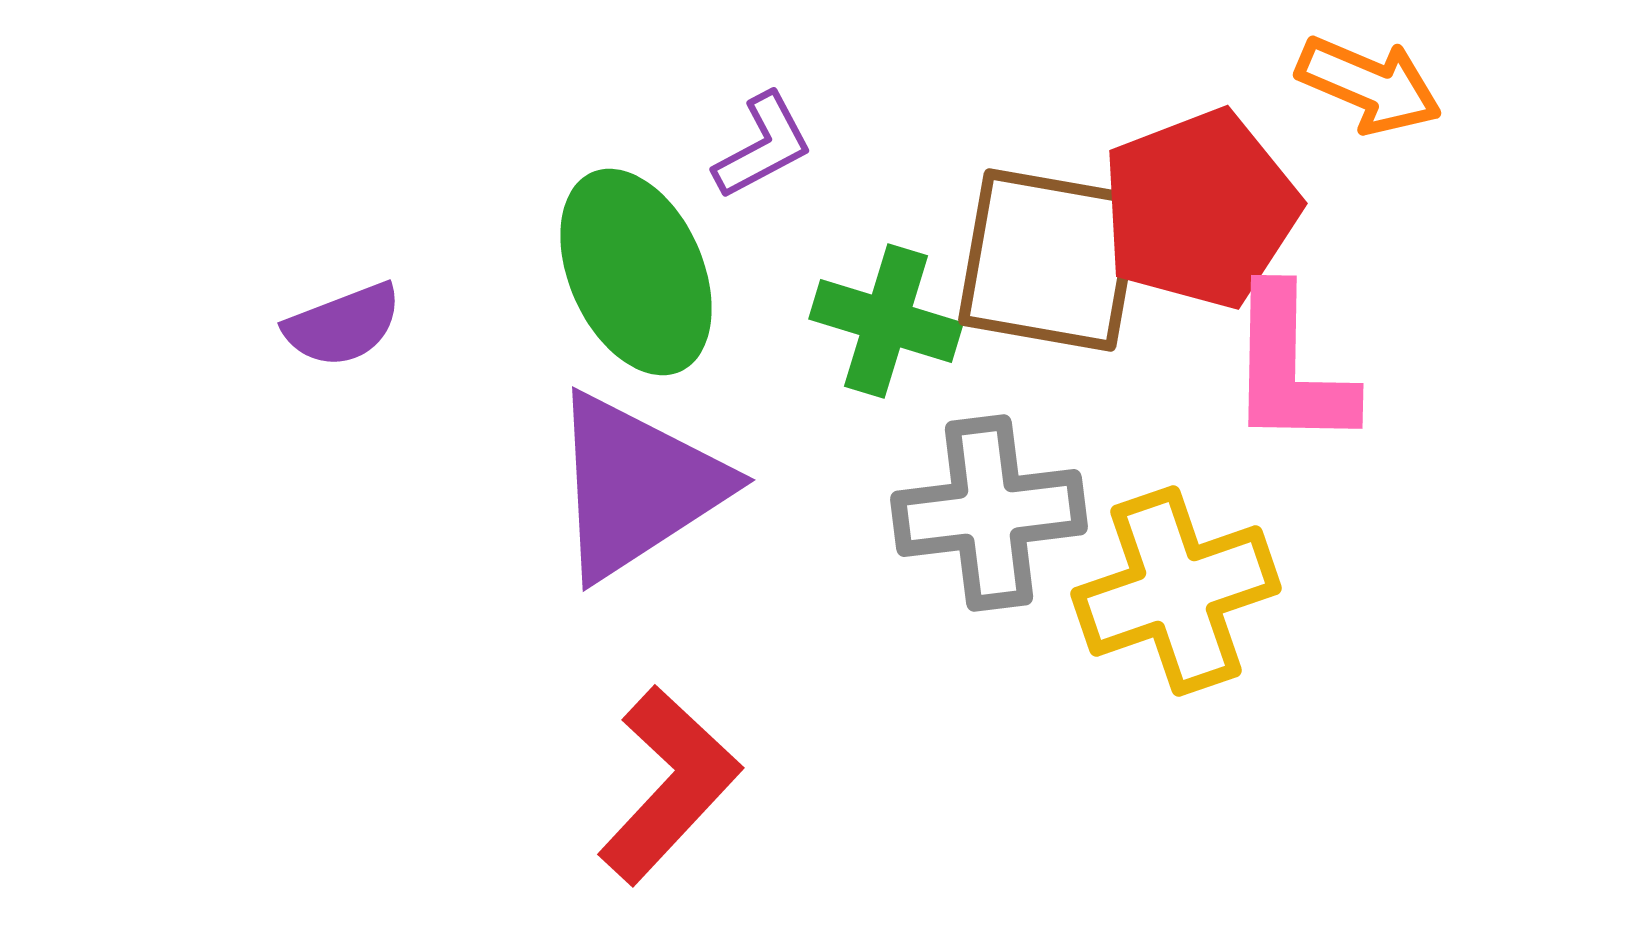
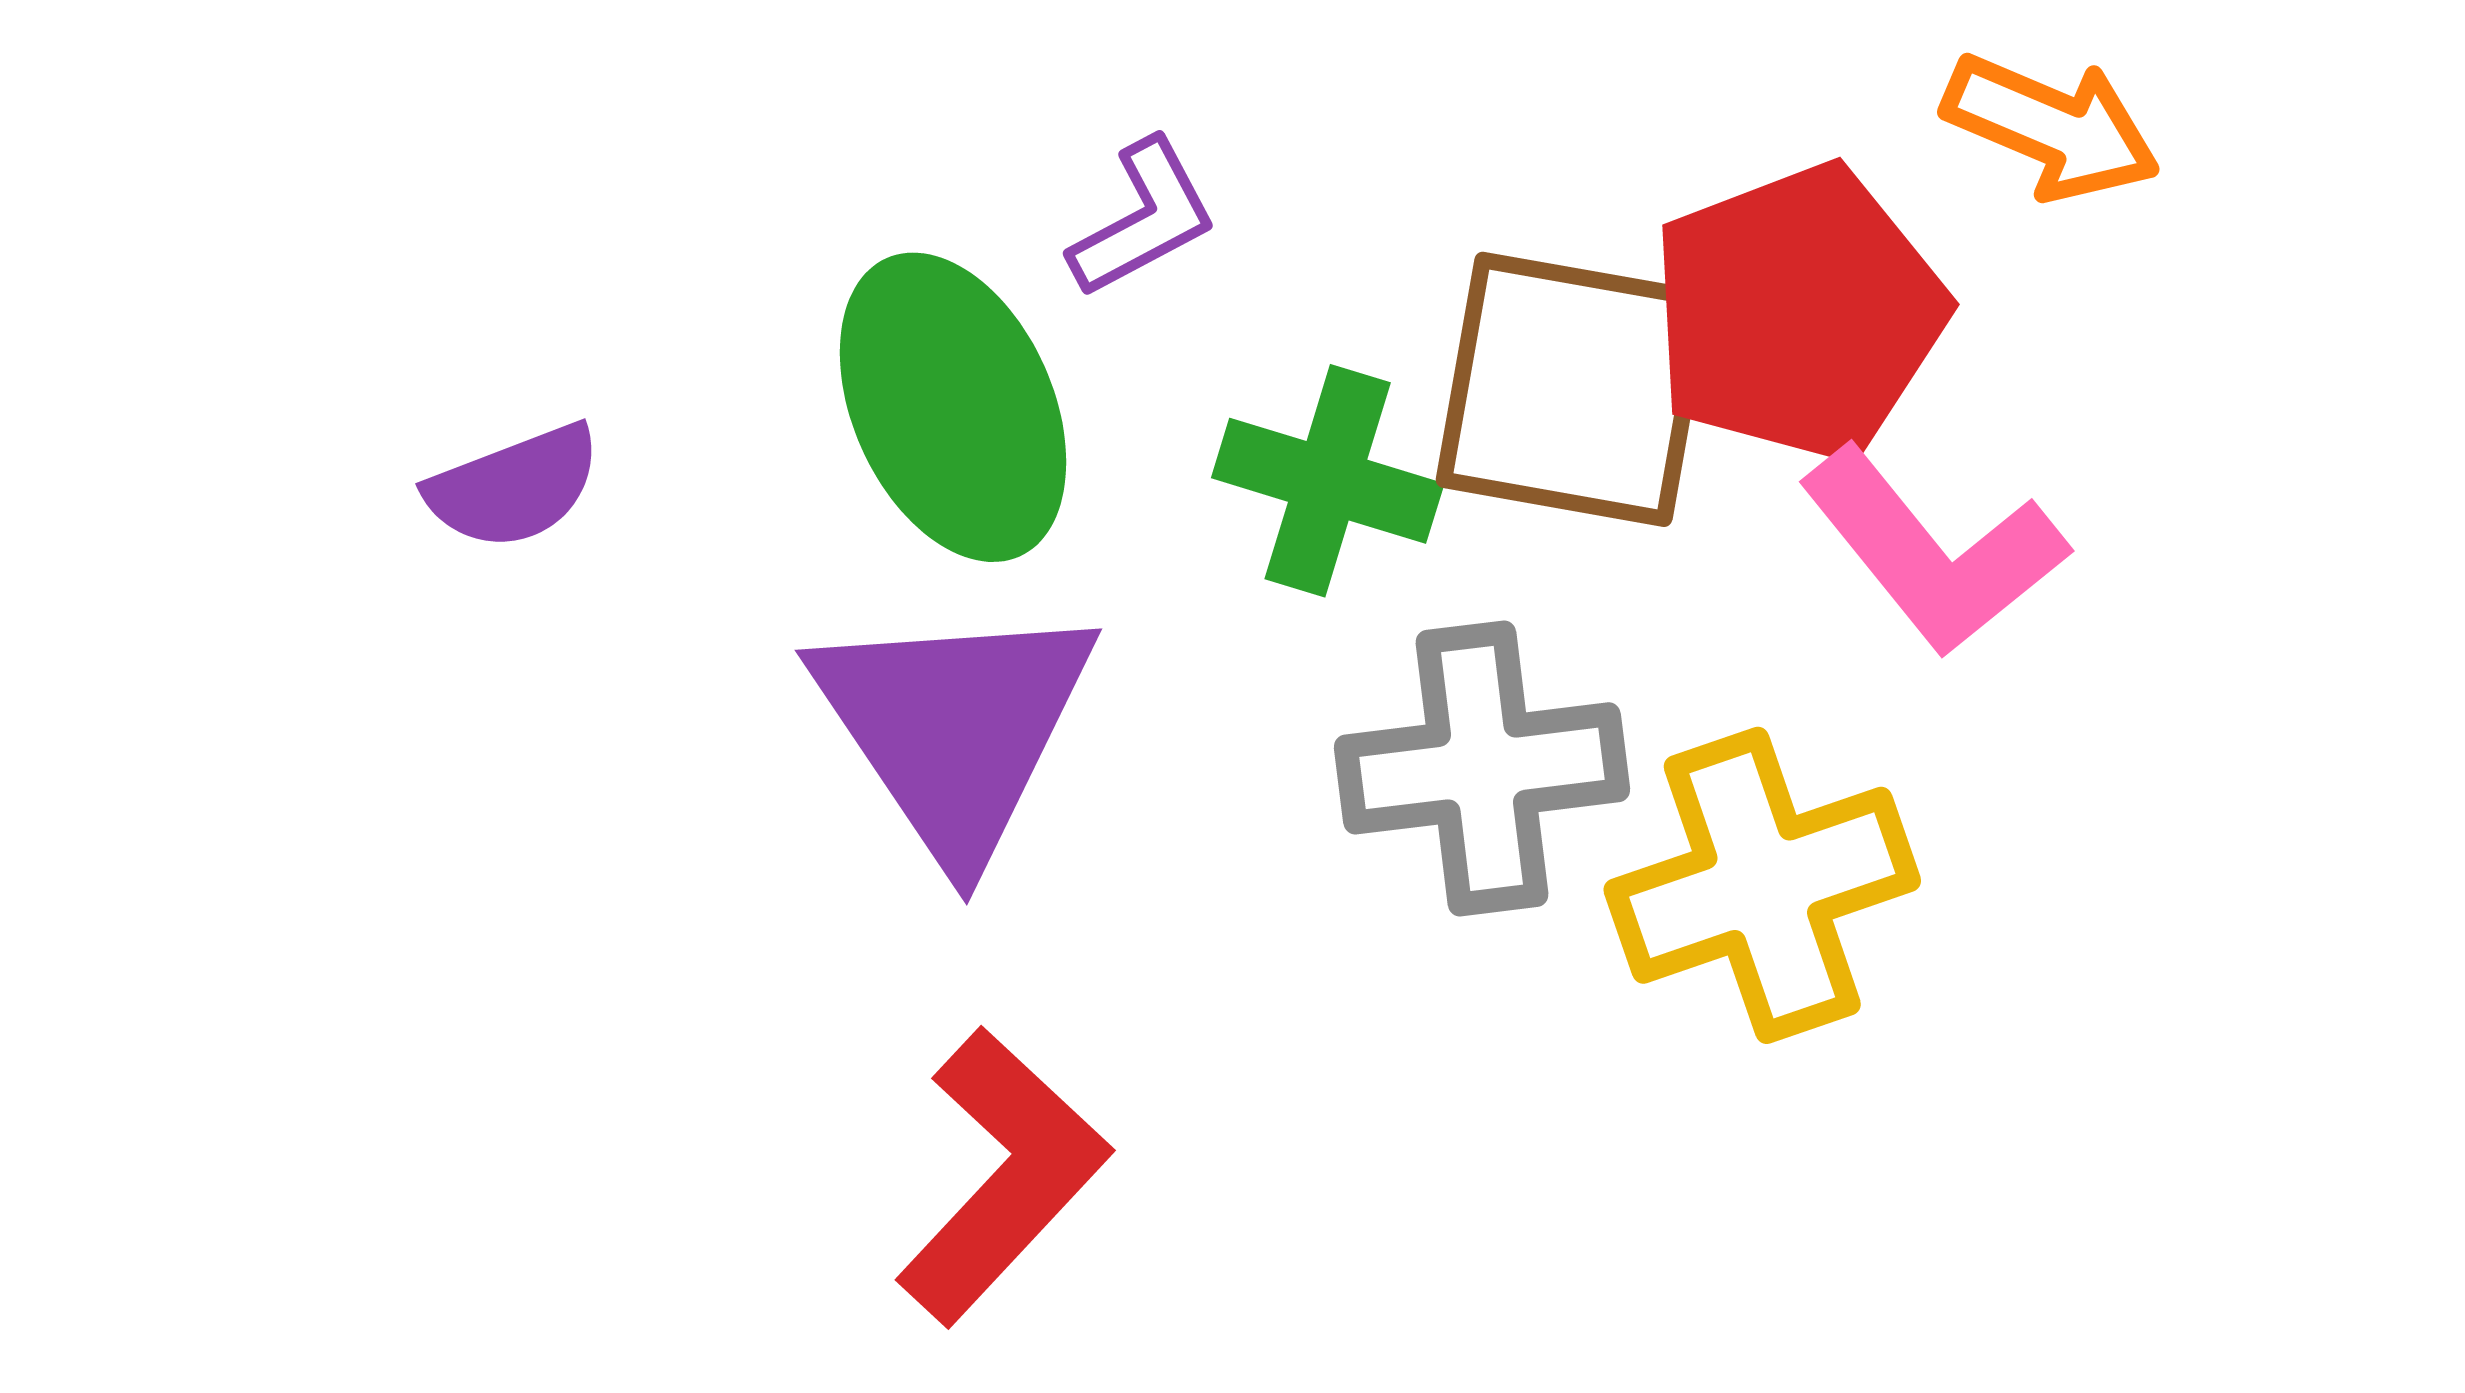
pink L-shape: (1290, 368) -> (1933, 551), turned -40
purple triangle: (637, 486) -> (955, 728), turned -31

